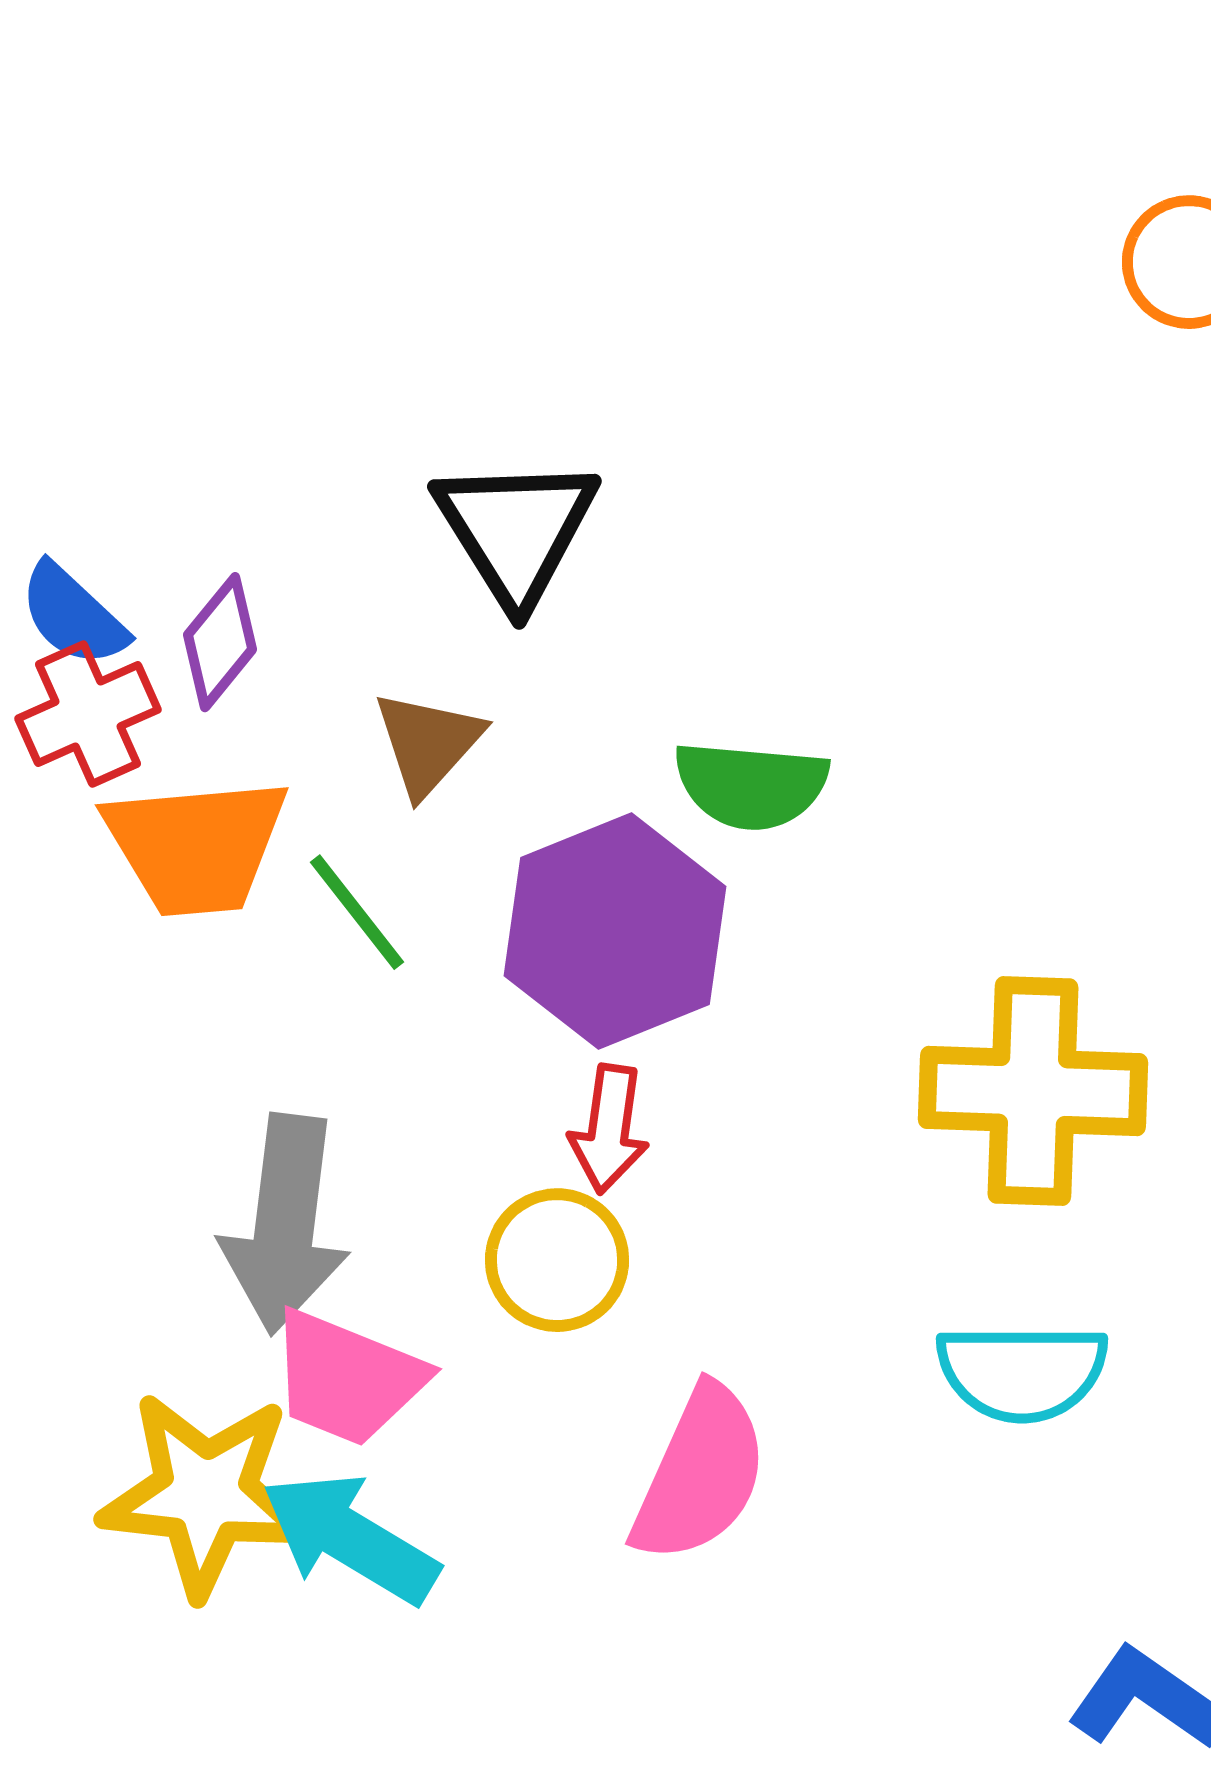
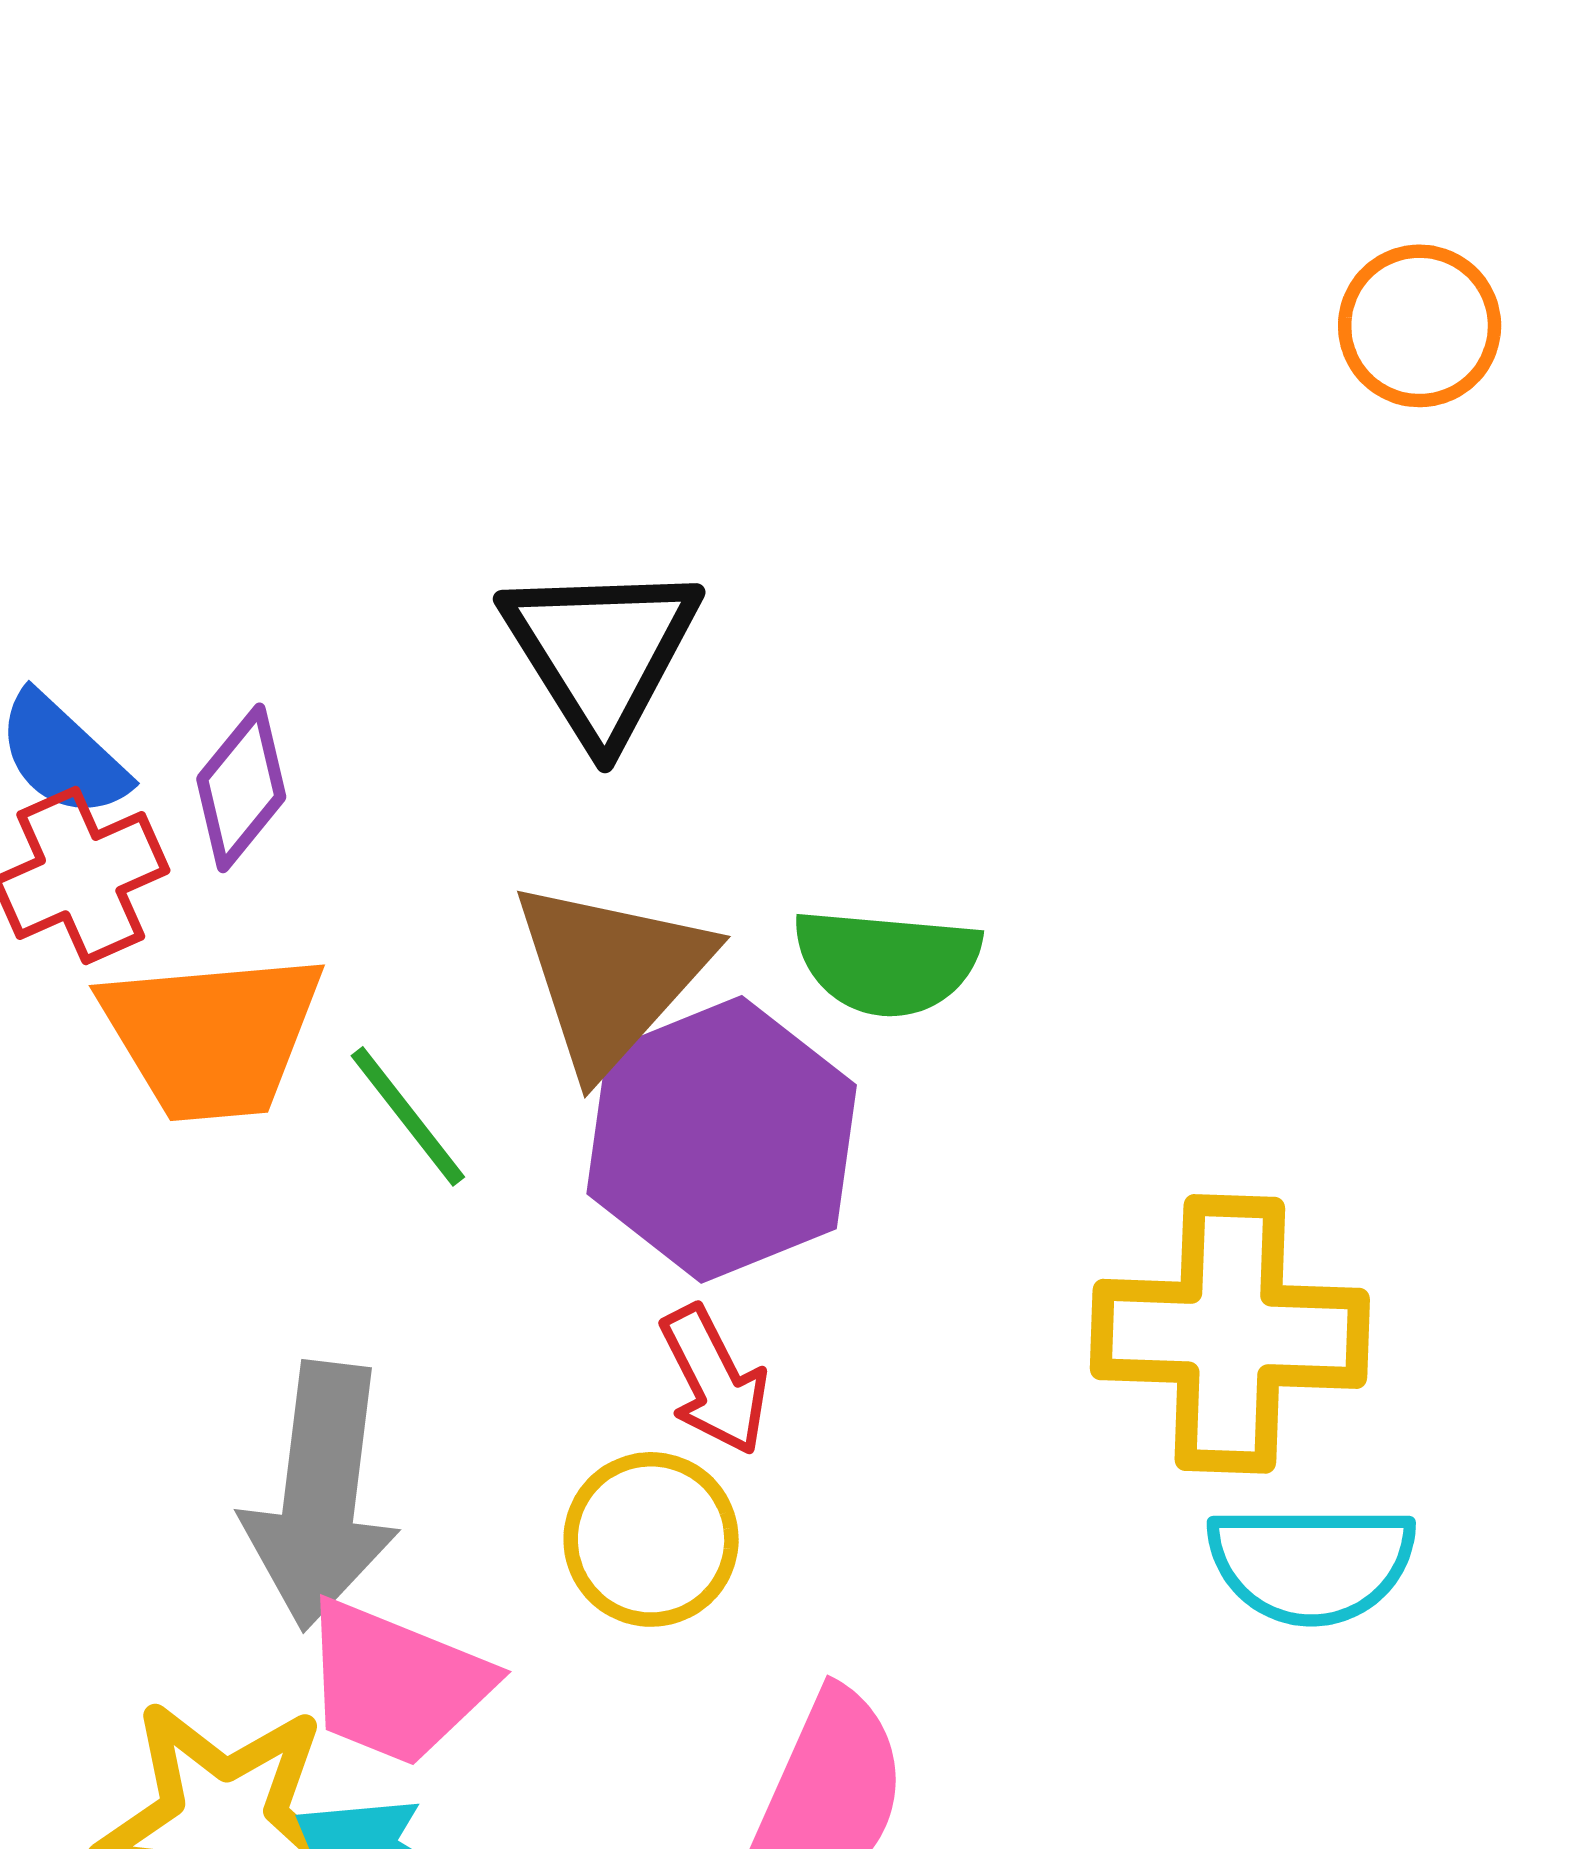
brown triangle: (428, 743) -> (611, 975), moved, size x1.5
red arrow: (609, 1129) -> (714, 1380), turned -35
cyan semicircle: (1022, 1372) -> (1311, 1564), moved

